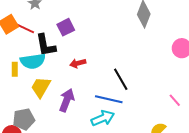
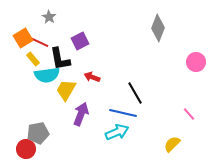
red arrow: (78, 63) -> (92, 77), turned 35
yellow rectangle: (15, 69) -> (33, 59), moved, turned -40
yellow trapezoid: (41, 87) -> (66, 90), moved

